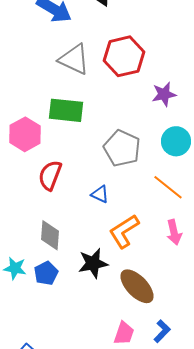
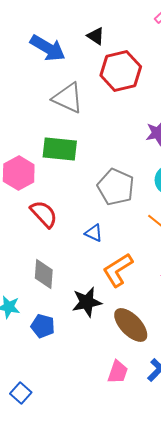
red hexagon: (124, 56) -> (121, 71), moved
red semicircle: (50, 175) -> (44, 214), turned 116
blue pentagon: (46, 273) -> (43, 326), moved, turned -30

